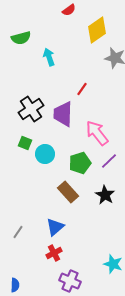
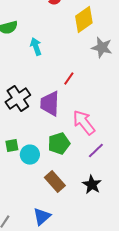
green square: (25, 143) -> (12, 146), moved, turned -32
cyan circle: (45, 154) -> (30, 155), moved
green pentagon: (80, 163) -> (59, 144), moved

